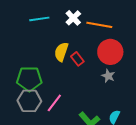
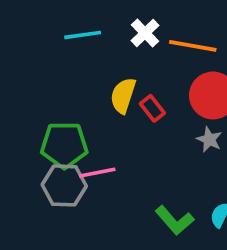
pink line: (54, 103) -> (97, 173), moved, turned 42

